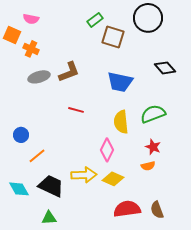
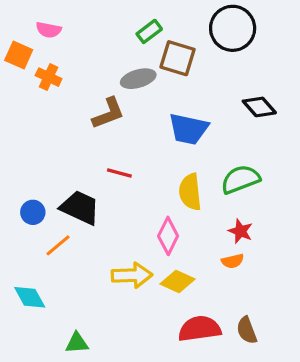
gray ellipse: (39, 77) -> (138, 79), moved
black trapezoid: (51, 186) -> (80, 208), moved

